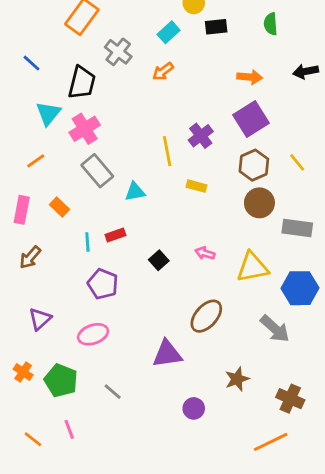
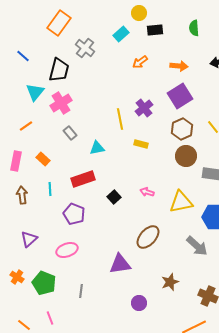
orange arrow: (163, 71) -> (140, 62), moved
gray rectangle: (97, 171) -> (70, 133), size x0.6
red rectangle: (115, 235) -> (83, 179), size x1.6
cyan line: (87, 242) -> (50, 189), moved
brown arrow: (30, 257) -> (22, 195), turned 132
gray line: (113, 392) -> (81, 291), turned 56

